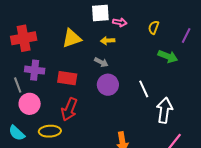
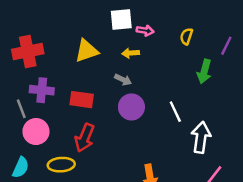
green arrow: (168, 56) -> (204, 71), turned 84
cyan semicircle: (17, 133) -> (21, 167), turned -108

